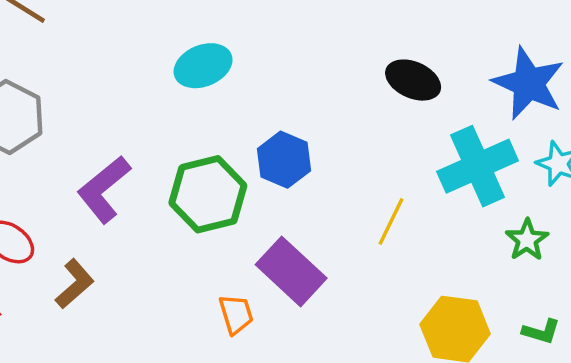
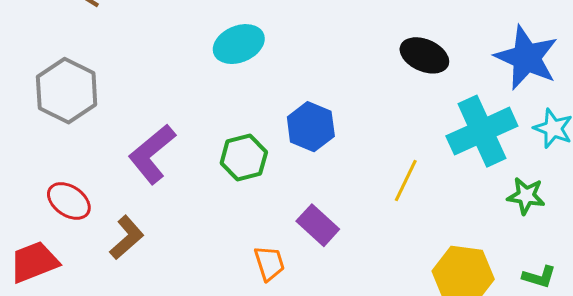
green hexagon: (208, 194) -> (244, 158), size x0.7
green star: (527, 240) -> (526, 196), turned -30
purple rectangle: (291, 271) -> (318, 225), size x0.7

